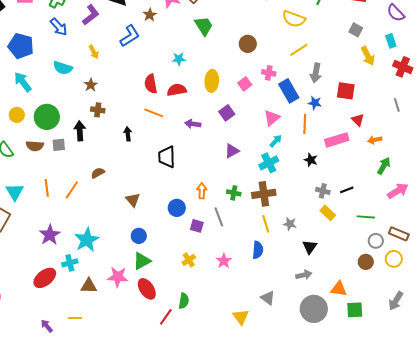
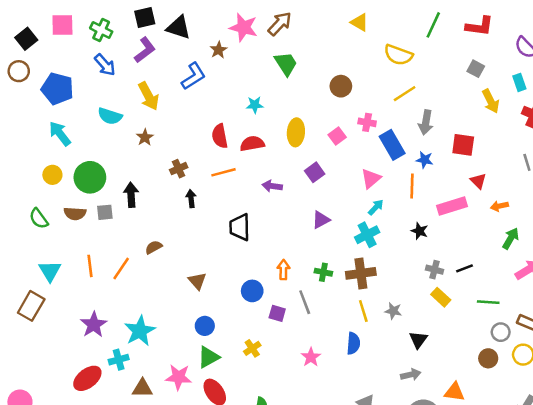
yellow arrow: (94, 52) -> (149, 96), size x1.6
brown cross: (98, 110) -> (179, 169), moved, turned -32
orange line: (154, 113) -> (223, 172), turned -36
yellow cross: (189, 260) -> (252, 348), moved

